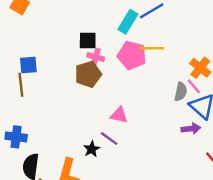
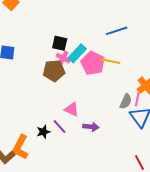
cyan rectangle: (128, 22) -> (77, 53), moved
pink line: (194, 86) -> (137, 99), turned 40
purple arrow: (191, 129) -> (91, 127), moved

